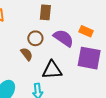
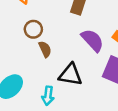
brown circle: (35, 38) -> (33, 29), moved

